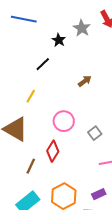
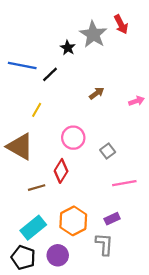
blue line: (24, 19) -> (22, 65), moved
gray star: (82, 28) -> (93, 34), size x1.4
brown line: (31, 166) -> (37, 188), turned 49

